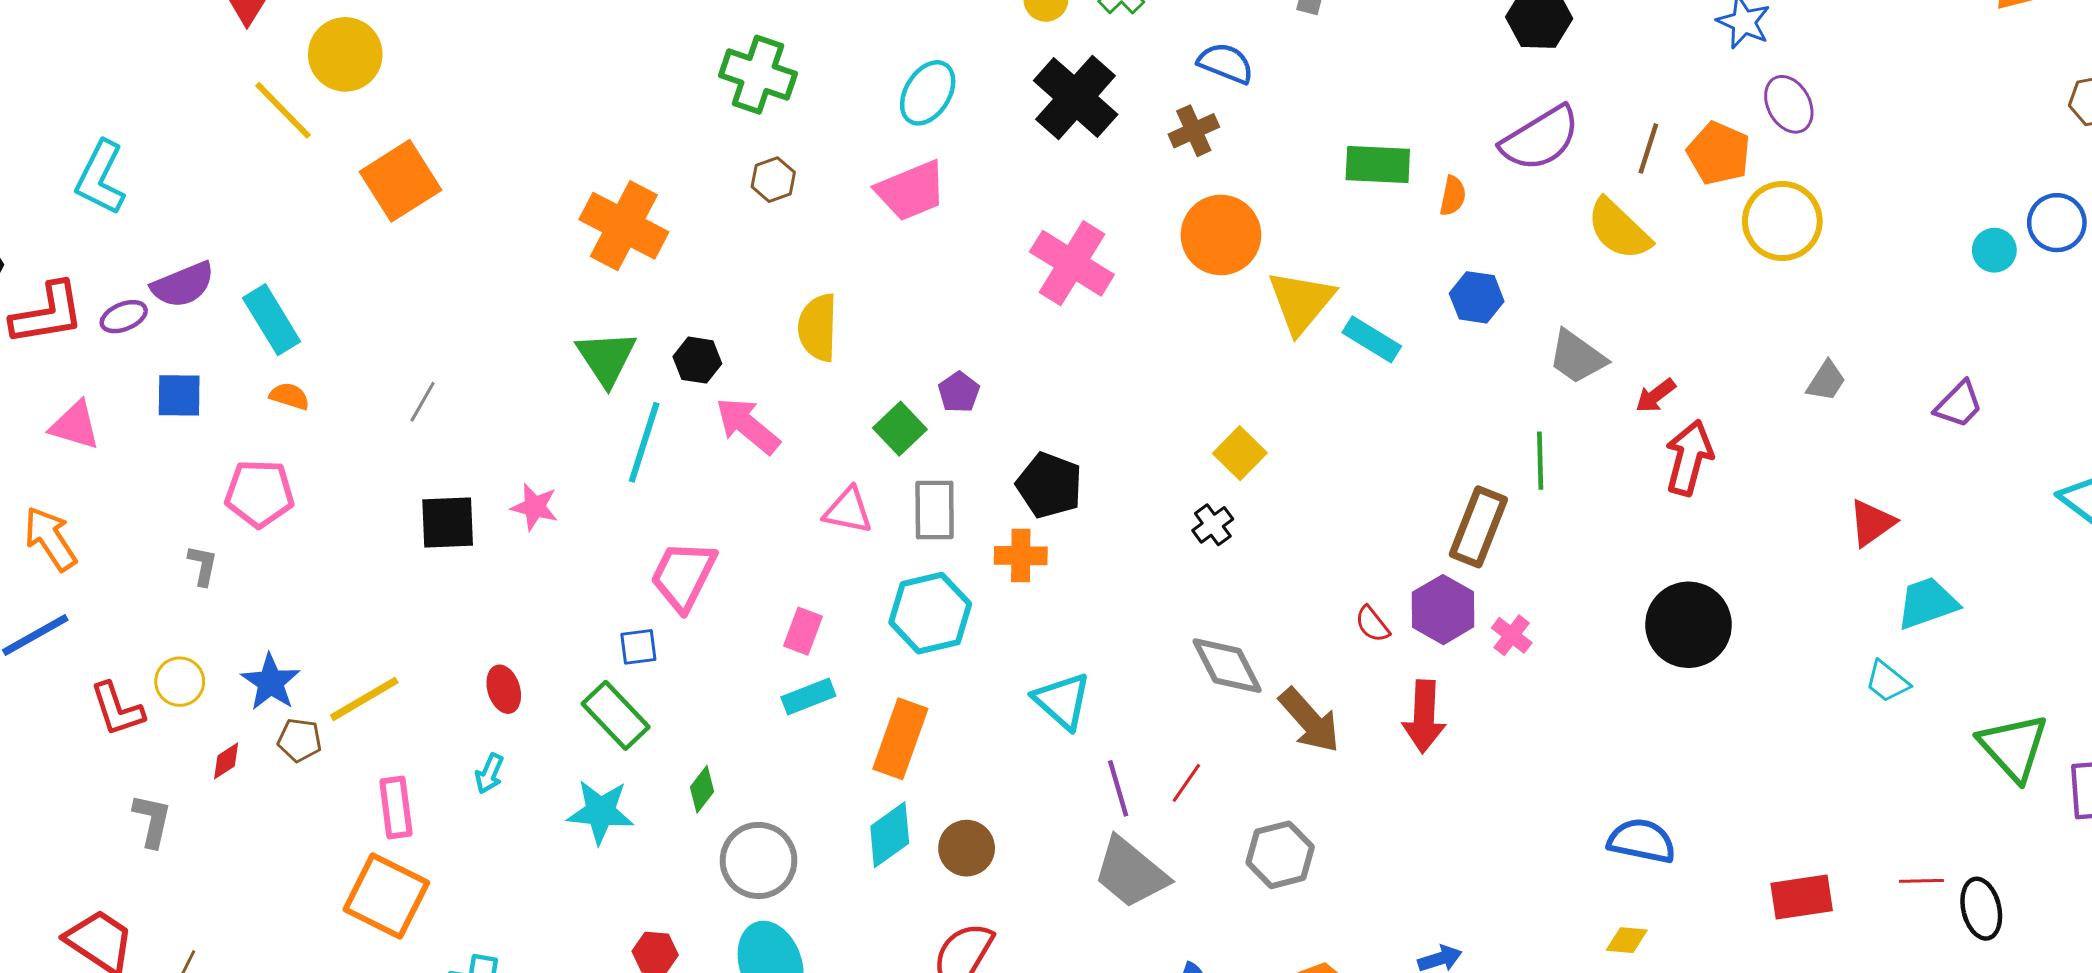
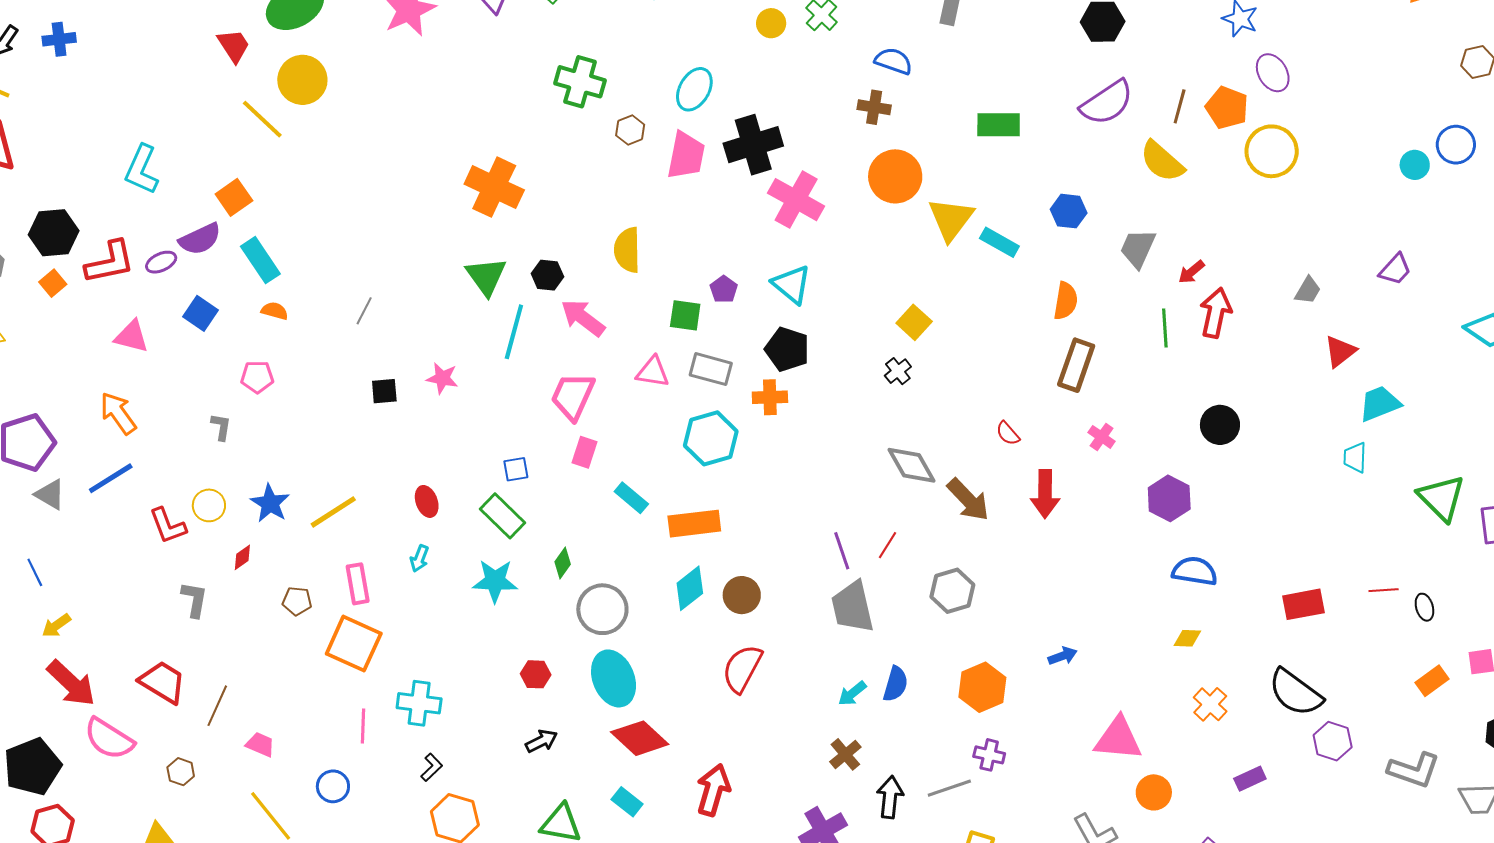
black cross: (1076, 97) -> (753, 145), moved, turned 34
brown cross: (1194, 131) -> (874, 107), turned 36
brown hexagon: (773, 180) -> (630, 130), moved
orange square: (400, 181) -> (234, 197), moved, size x0.7
pink trapezoid: (911, 191) -> (686, 155), turned -54
orange semicircle: (1453, 196) -> (1066, 301), moved, size x1.4
gray trapezoid: (1577, 357) -> (1138, 248), turned 81
gray trapezoid: (1826, 381) -> (1308, 290), moved
blue square: (179, 395) -> (201, 313), turned 36
green square: (900, 429) -> (685, 315), turned -36
green line: (1540, 461) -> (1165, 328), moved
pink pentagon: (259, 493) -> (257, 377), size x0.7
gray rectangle: (935, 510) -> (711, 369), turned -72
black square: (448, 523) -> (384, 391), size x0.7
pink trapezoid: (683, 576) -> (573, 396), moved
purple hexagon: (1443, 610) -> (1169, 498), moved
black circle: (1689, 625) -> (1220, 425), size x0.7
pink rectangle: (803, 631) -> (585, 452), moved
cyan trapezoid: (1887, 682) -> (1355, 457), turned 56
cyan rectangle: (808, 696) -> (631, 498), turned 64
cyan triangle: (1062, 701) -> (792, 284), moved
orange rectangle: (900, 739) -> (694, 524), turned 66
brown pentagon: (299, 740) -> (297, 601), moved
gray trapezoid: (1131, 873) -> (853, 607), turned 40
black ellipse: (1981, 909) -> (1424, 607), size x0.7

